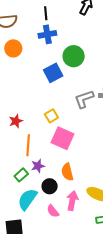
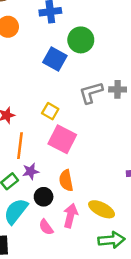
blue square: (53, 73) -> (55, 59), turned -36
yellow square: (51, 116) -> (50, 111), turned -32

